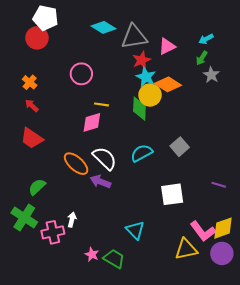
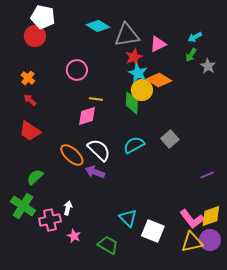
gray star: (211, 75) -> (208, 66), moved
purple line: (219, 185) -> (207, 175), turned -40
white square: (172, 194) -> (153, 231), moved, turned 30
yellow triangle: (186, 249) -> (192, 242), moved
pink star: (92, 254) -> (74, 236), moved

